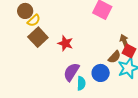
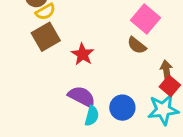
brown semicircle: (114, 57) -> (137, 45), moved, turned 72
purple semicircle: (71, 72) -> (82, 97), turned 72

